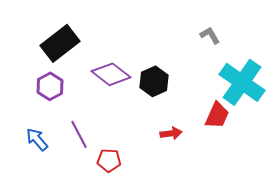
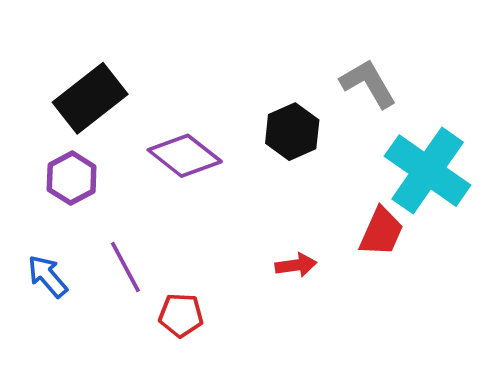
gray L-shape: (210, 35) -> (368, 83), size x1.5
black hexagon: (154, 81) -> (292, 132), moved

